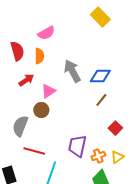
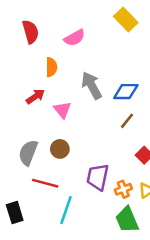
pink semicircle: (46, 33) -> (75, 38), moved
red semicircle: (17, 51) -> (31, 32), moved
pink triangle: (48, 91) -> (62, 110), turned -35
brown circle: (41, 110) -> (60, 149), moved

